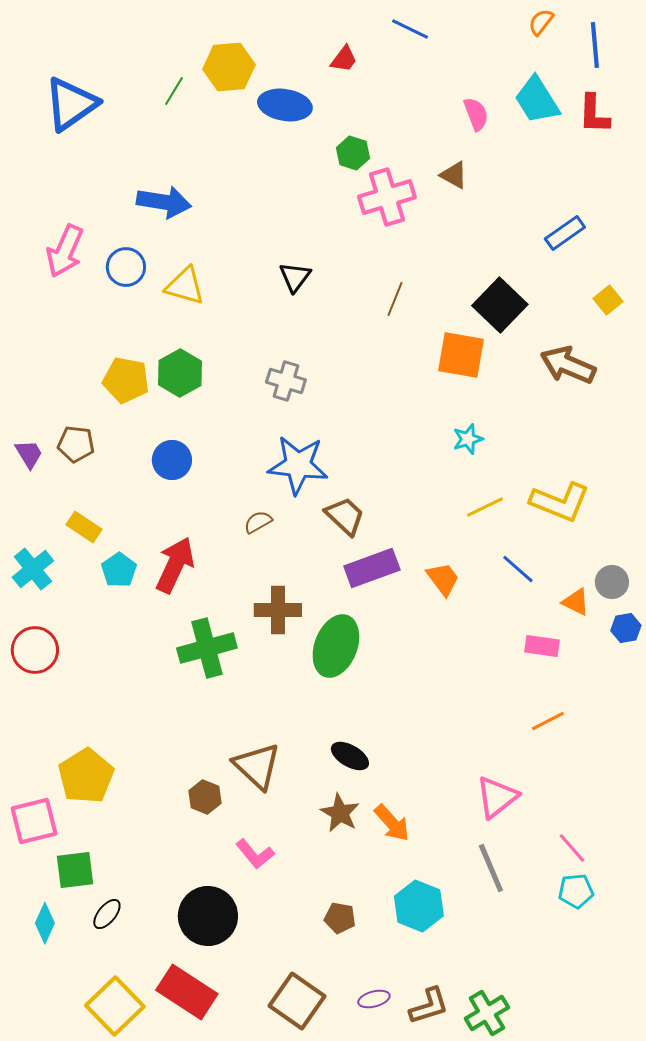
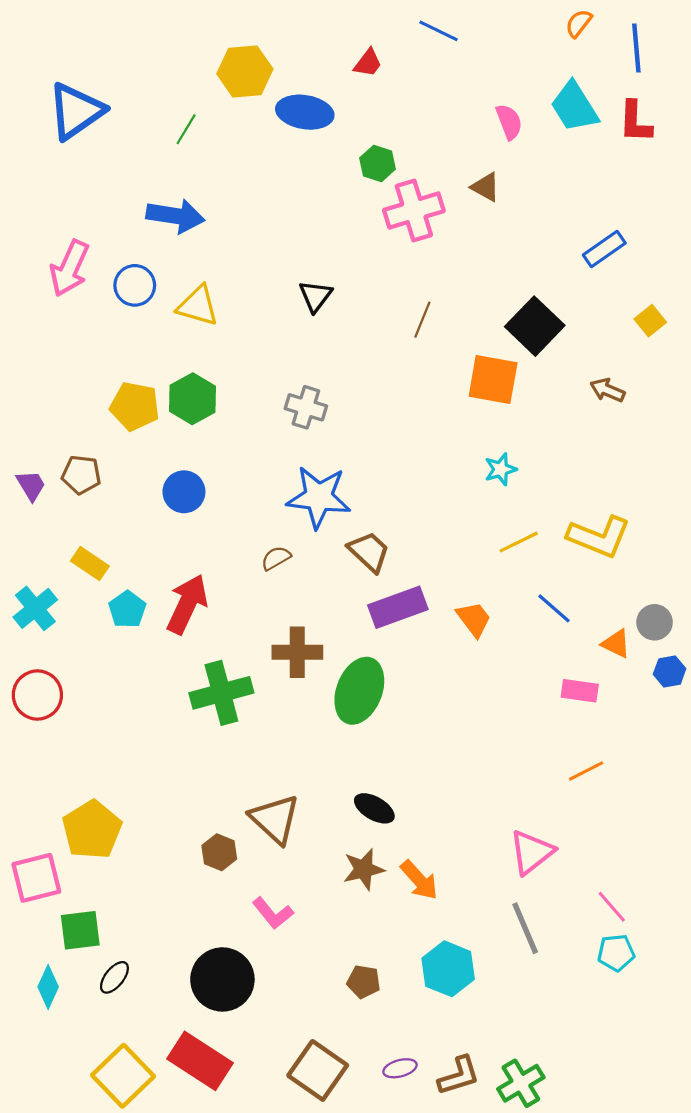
green line: (174, 91) -> (186, 129), moved
brown arrow: (568, 365) -> (607, 390), size x0.6
brown star: (340, 813) -> (364, 869), turned 30

